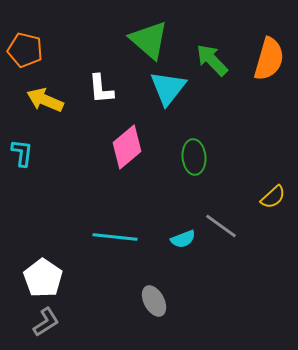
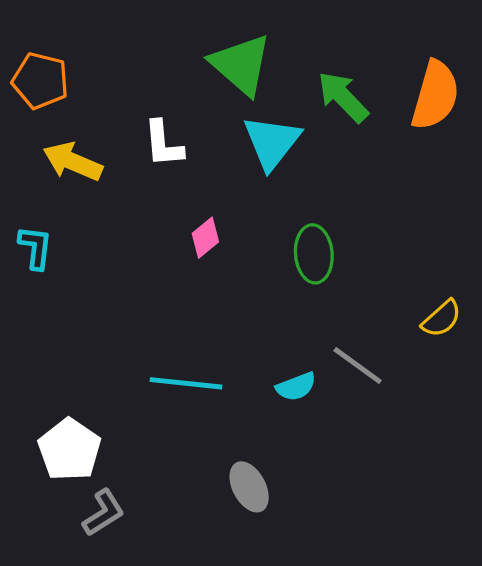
pink diamond: (127, 147) -> (205, 238), size x0.6
gray L-shape: (46, 322) -> (103, 513), moved

